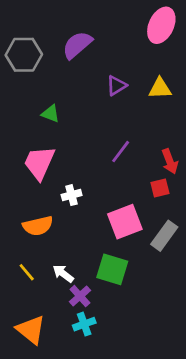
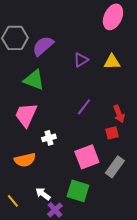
purple semicircle: (77, 45) -> (43, 46), moved
green triangle: (51, 114) -> (34, 80), size x1.6
yellow line: (27, 272) -> (13, 201), moved

